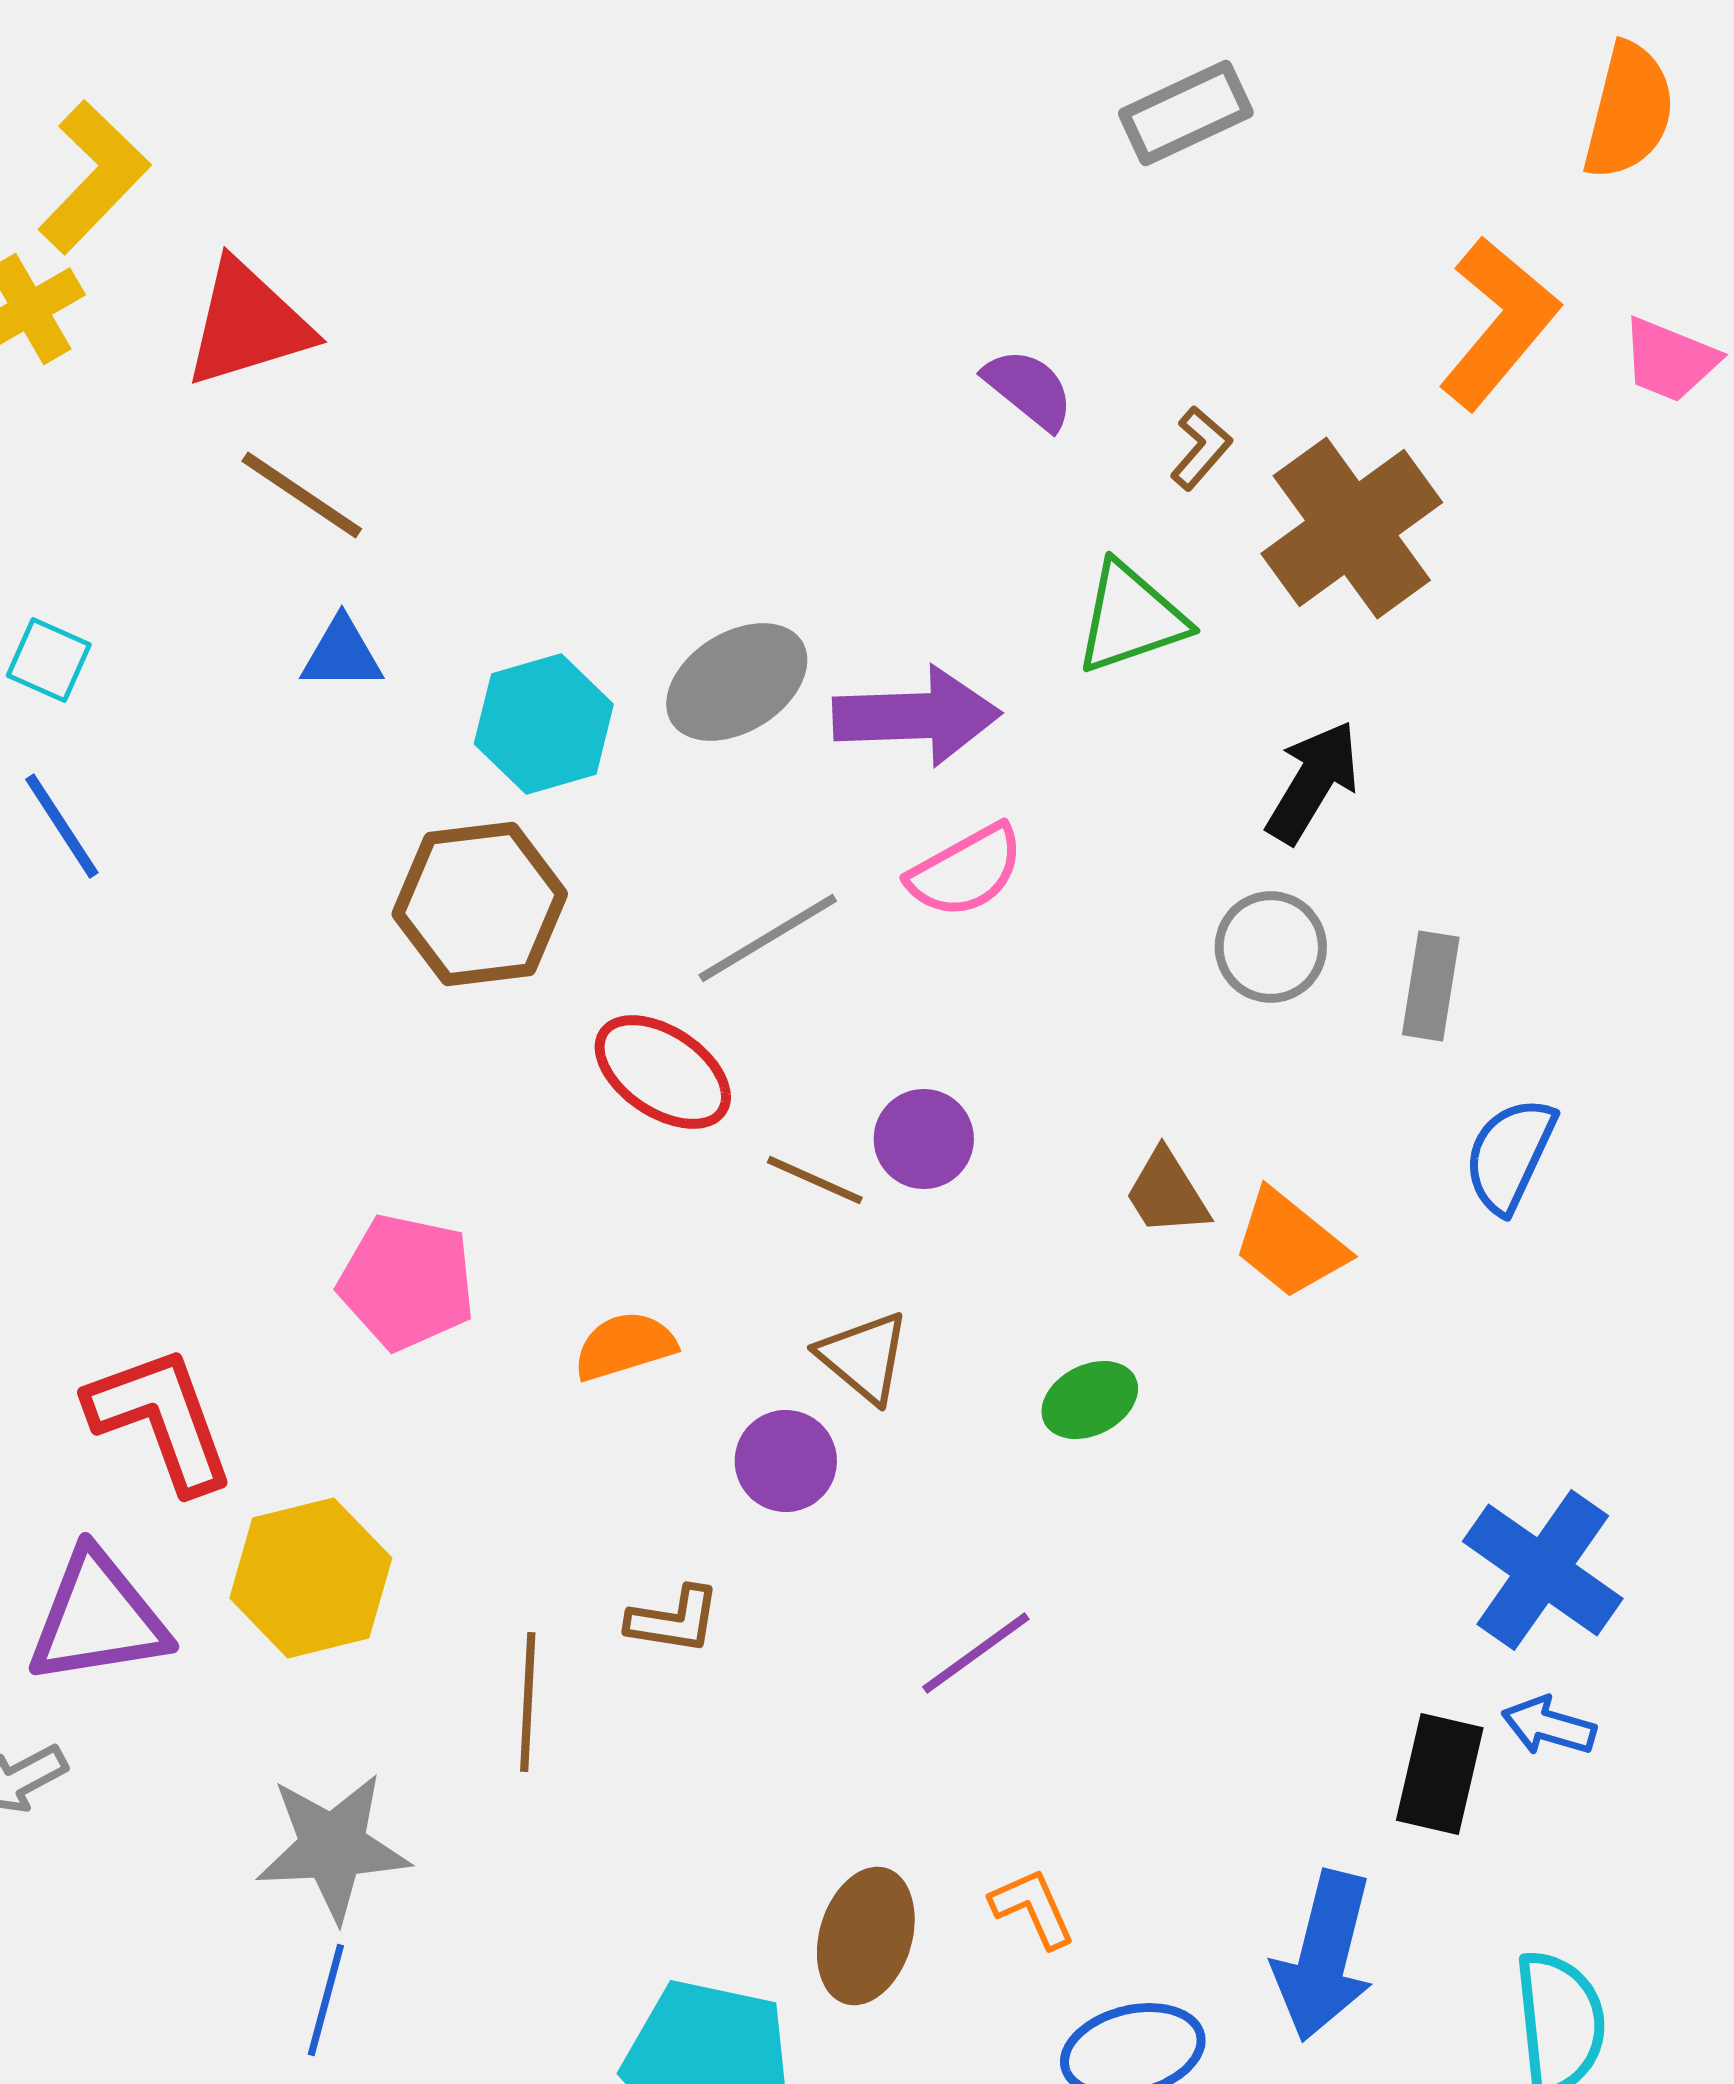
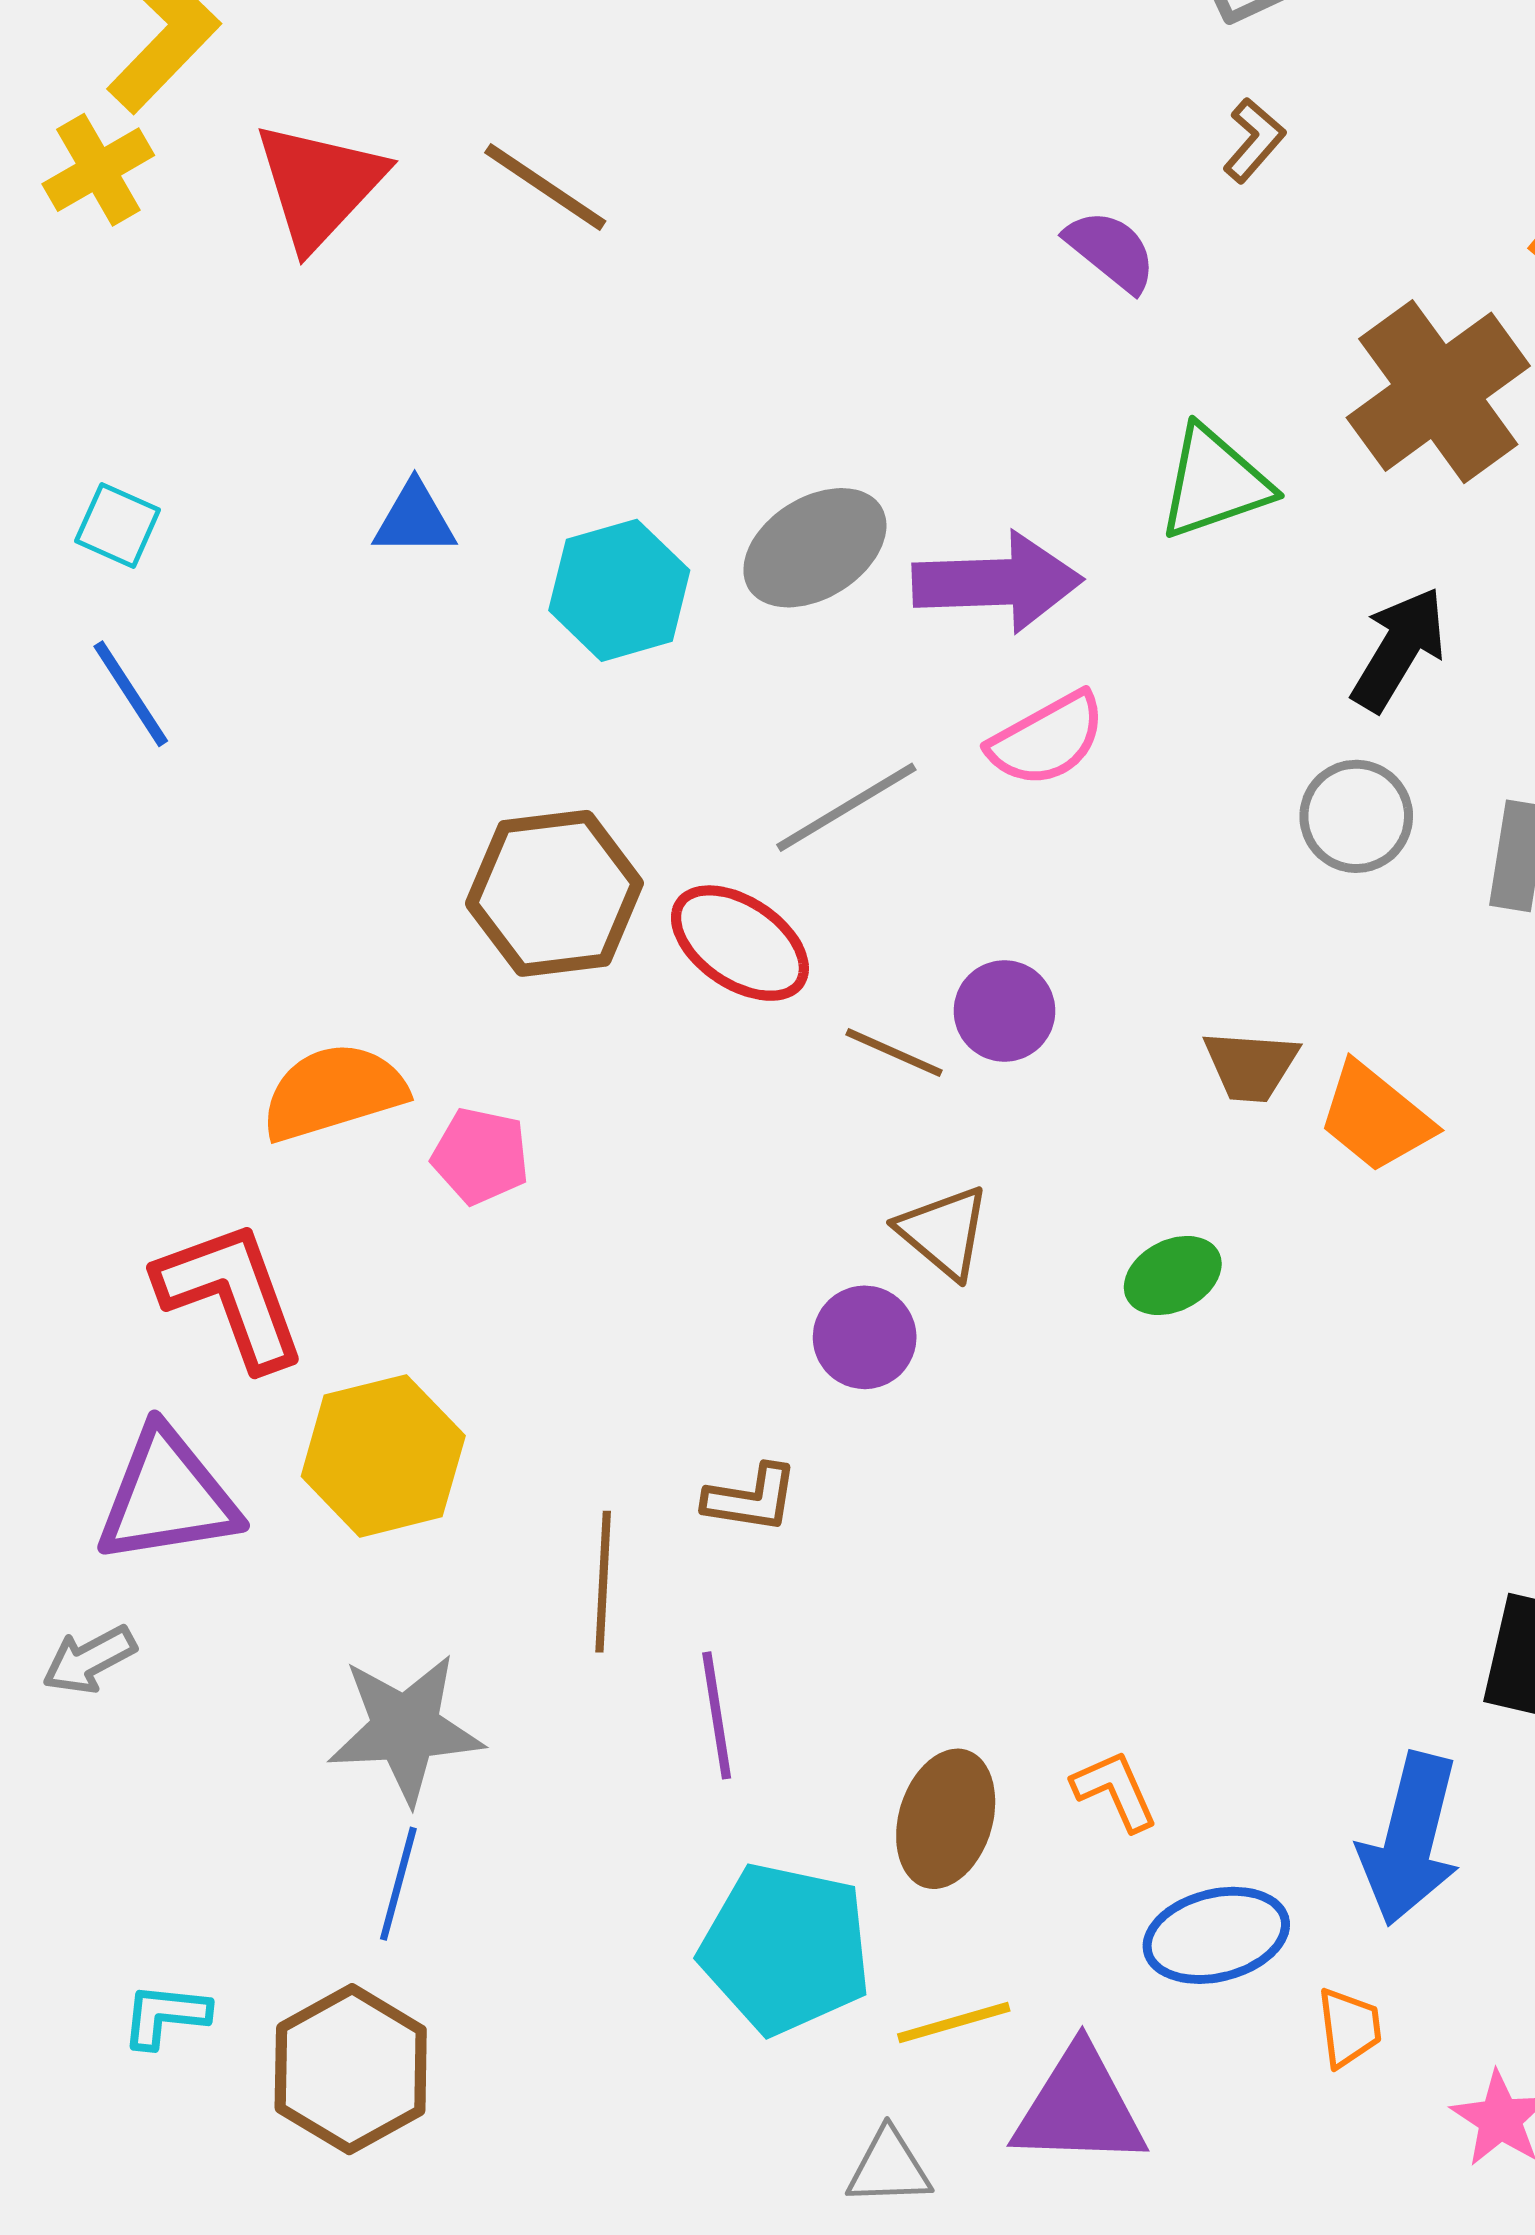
red triangle: (248, 324) -> (319, 185), turned -30
brown L-shape: (1201, 448) -> (1254, 140), moved
brown line: (302, 495) -> (545, 187), moved
brown hexagon: (480, 904) -> (554, 893), moved
brown trapezoid: (1167, 1193) -> (1251, 1066), turned -54
pink pentagon: (407, 1282) -> (480, 1156), size x0.7
orange semicircle: (625, 1346) -> (333, 1092), moved, size x1.4
purple line: (976, 1653) -> (717, 1715), moved, turned -63

